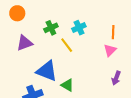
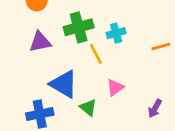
green cross: (51, 28) -> (79, 27), size x1.5
orange line: (113, 32) -> (161, 46), turned 64
pink triangle: (110, 50) -> (115, 87), moved

